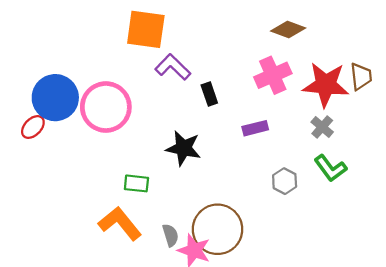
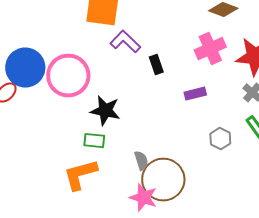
black star: (183, 148) -> (105, 111), moved
orange L-shape: (120, 223) -> (80, 175), turned -66
gray semicircle: (171, 235) -> (141, 161), moved

